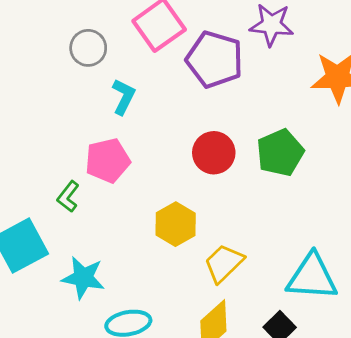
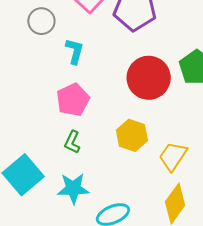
red circle: (214, 153) -> (149, 78), size x1.4
green L-shape: (68, 197) -> (72, 142), moved

